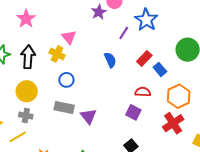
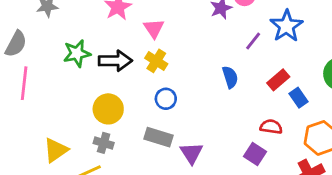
pink triangle: (69, 37) -> (154, 29), moved
black arrow: (28, 57) -> (115, 61), turned 80

